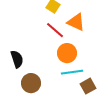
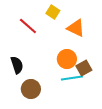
red line: (55, 30) -> (28, 26), moved
brown square: (88, 86) -> (84, 68), moved

